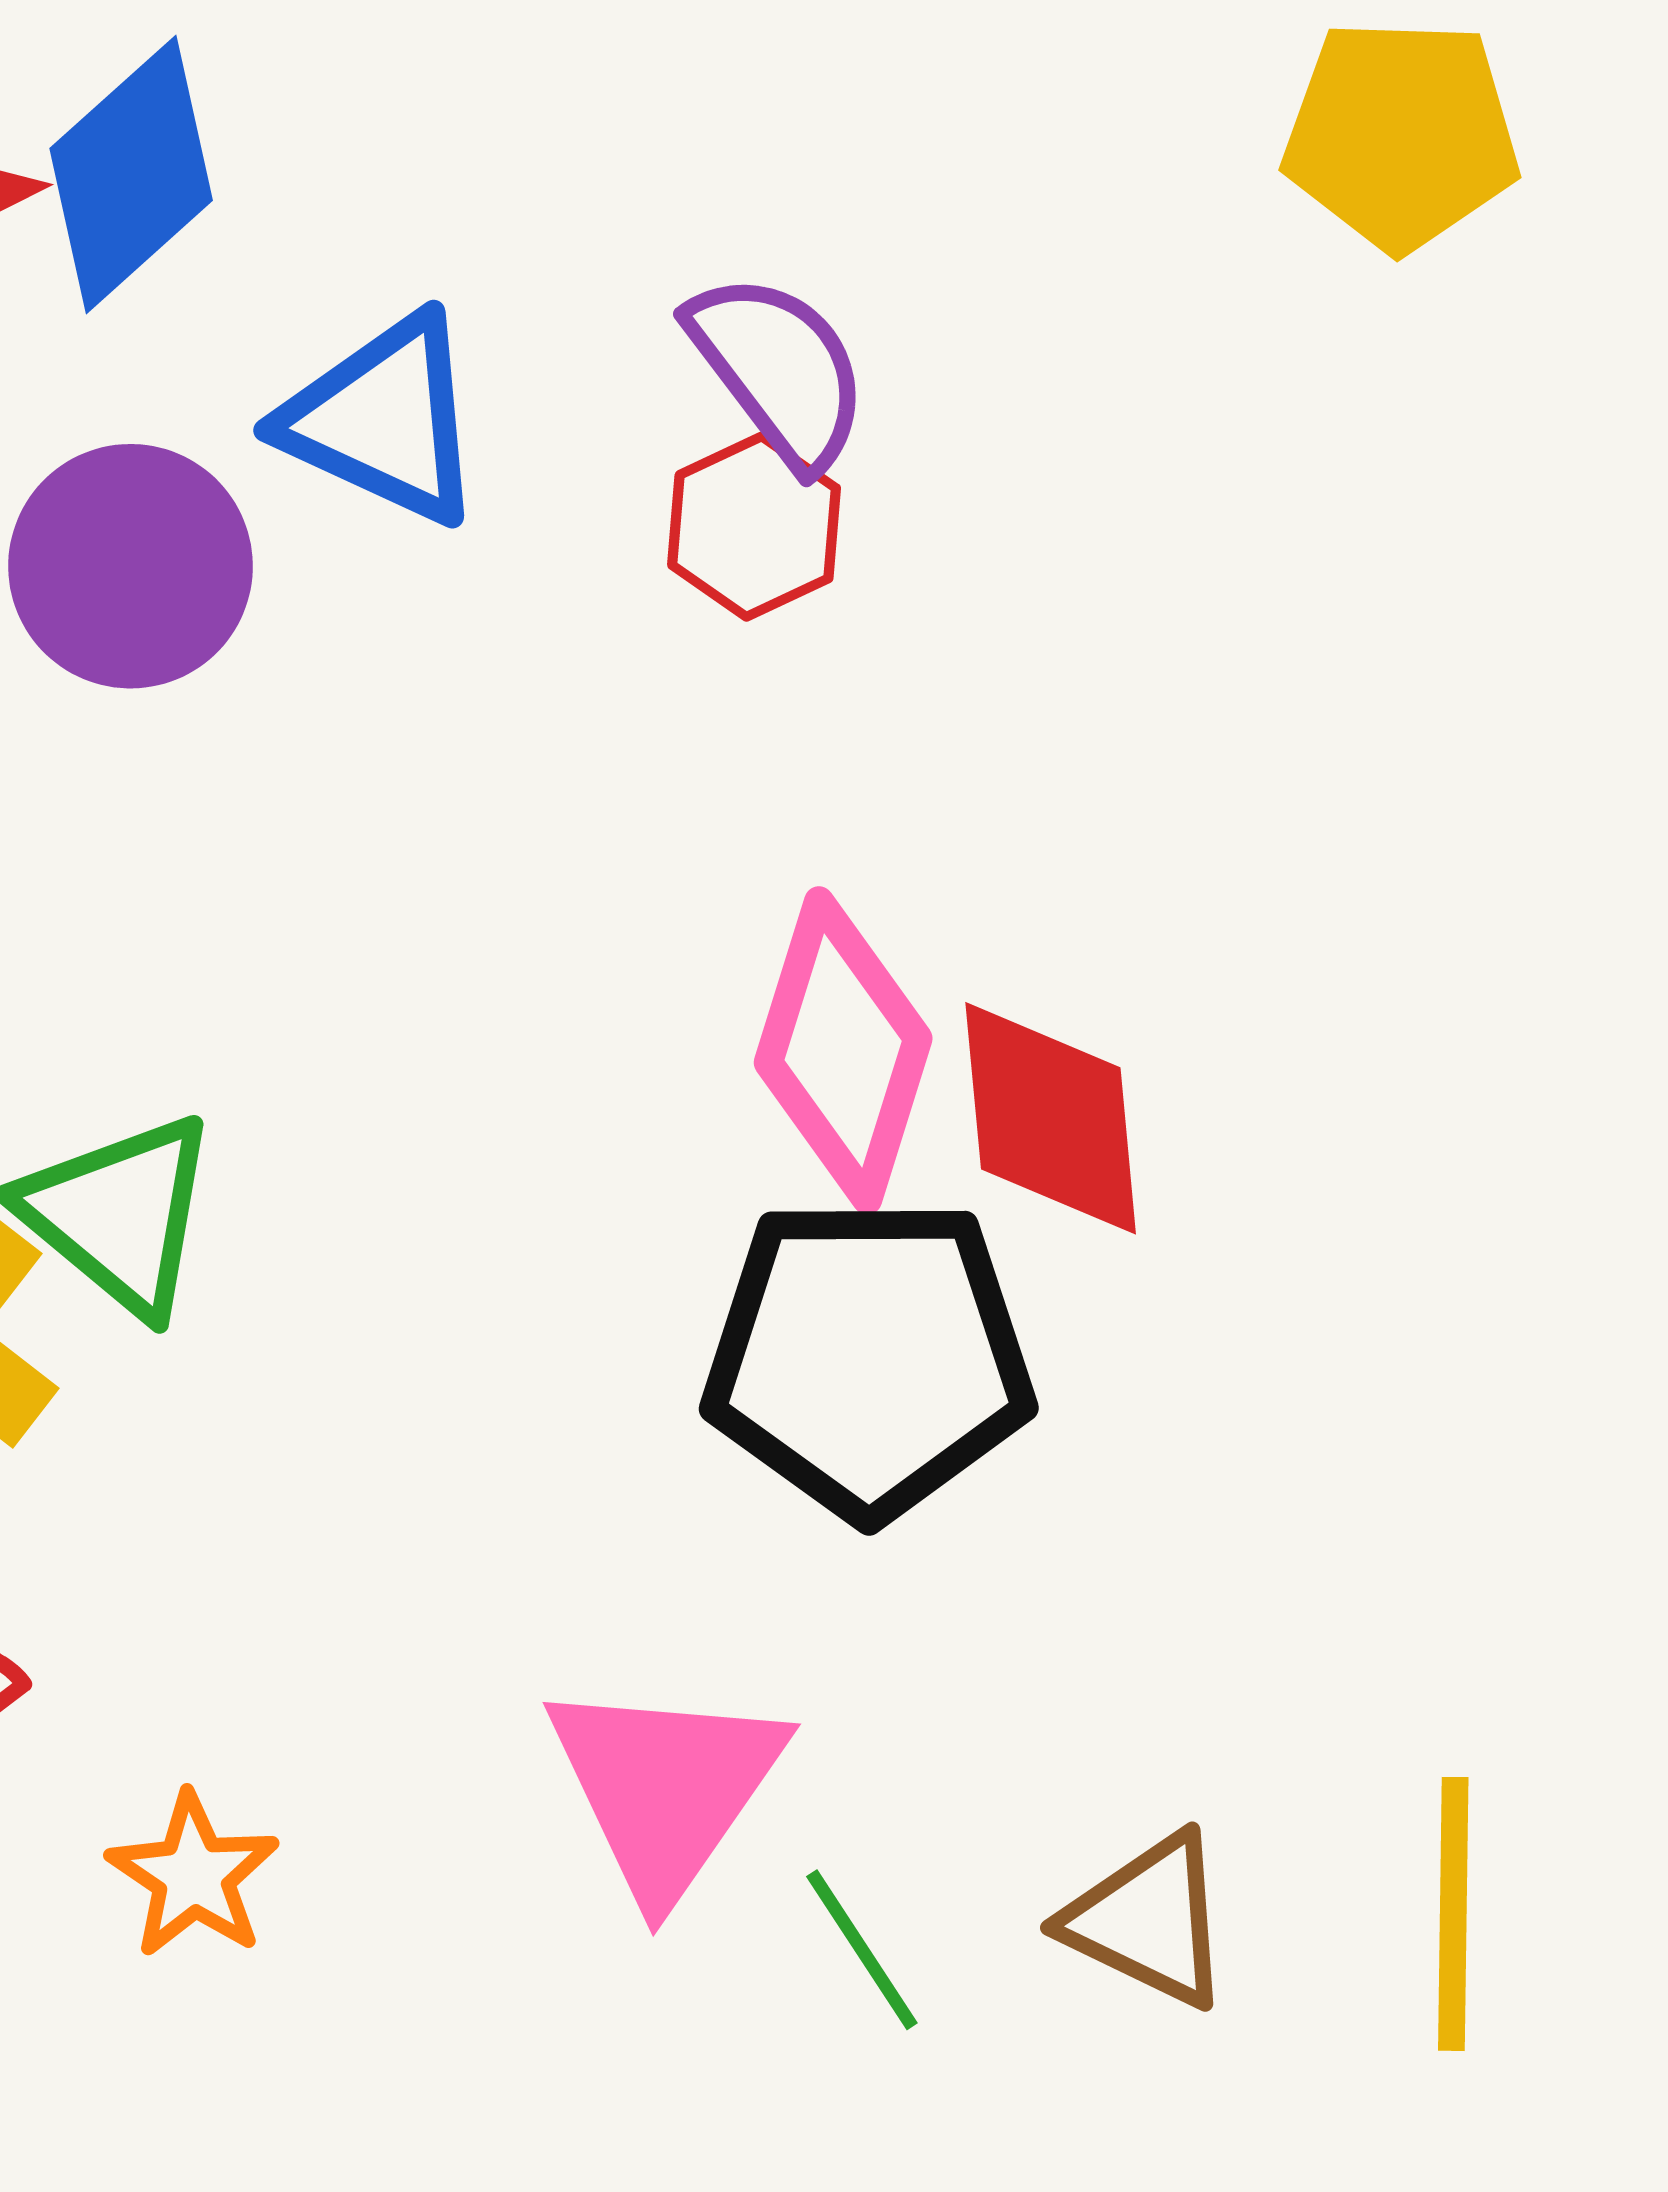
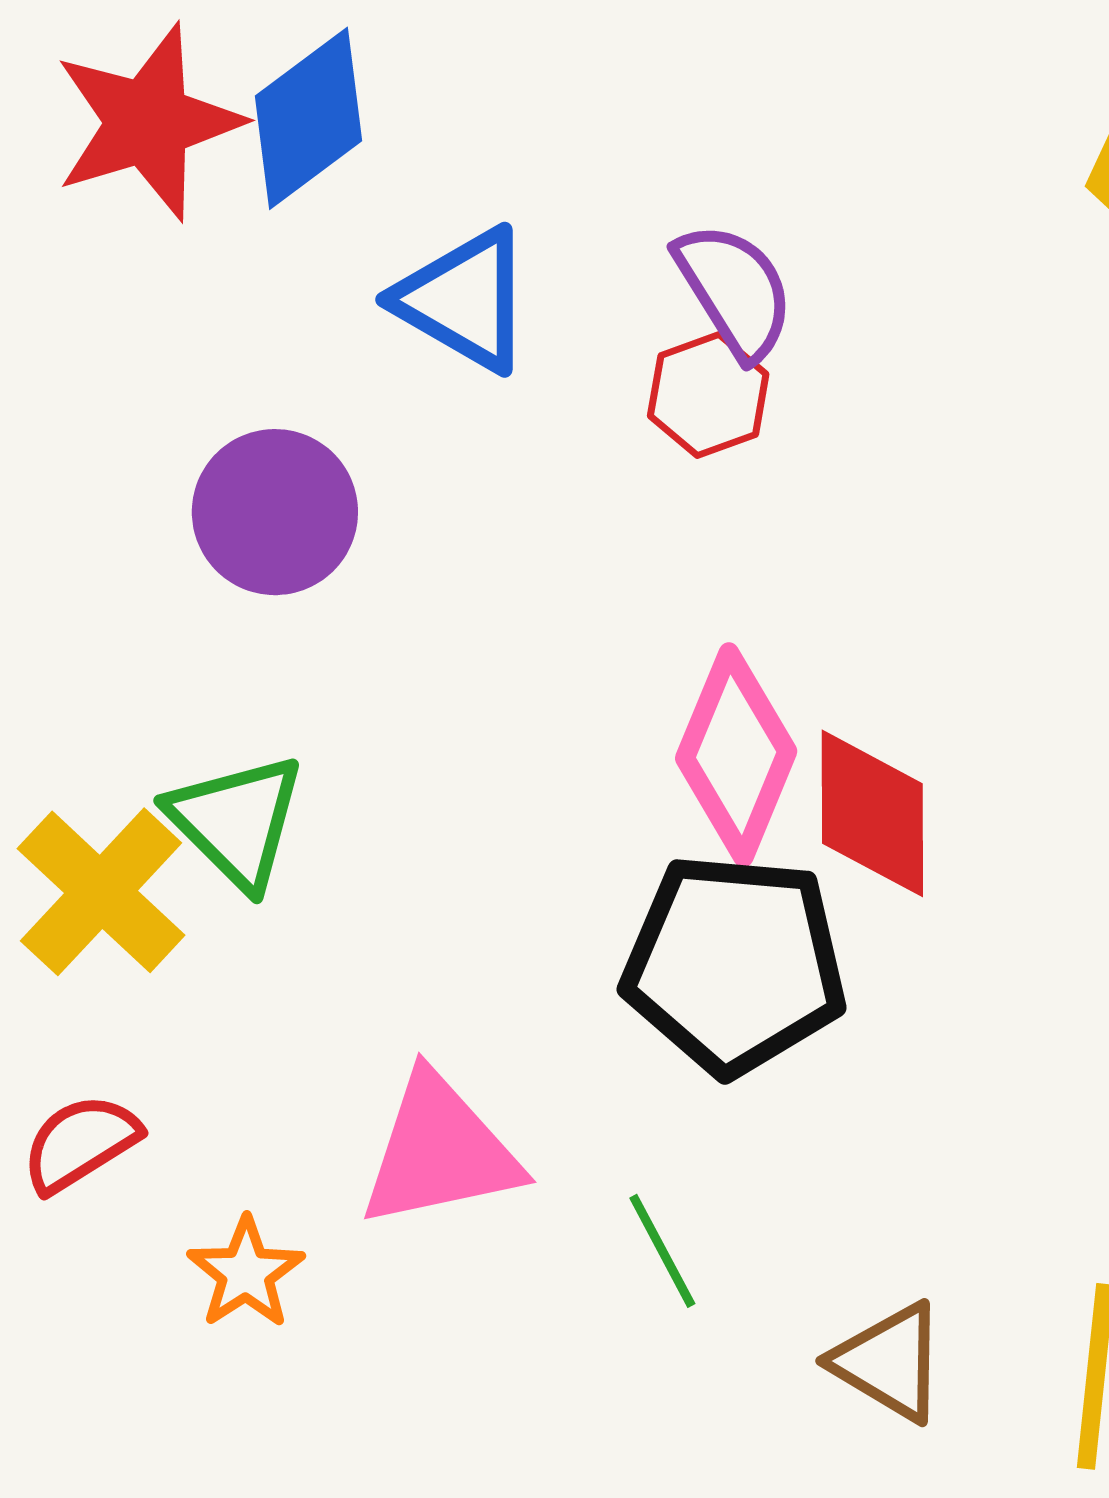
purple circle: (131, 566) -> (275, 512), moved
pink triangle: (666, 1788) -> (440, 1151), moved, turned 38
green line: (862, 1950) -> (662, 1251), moved

